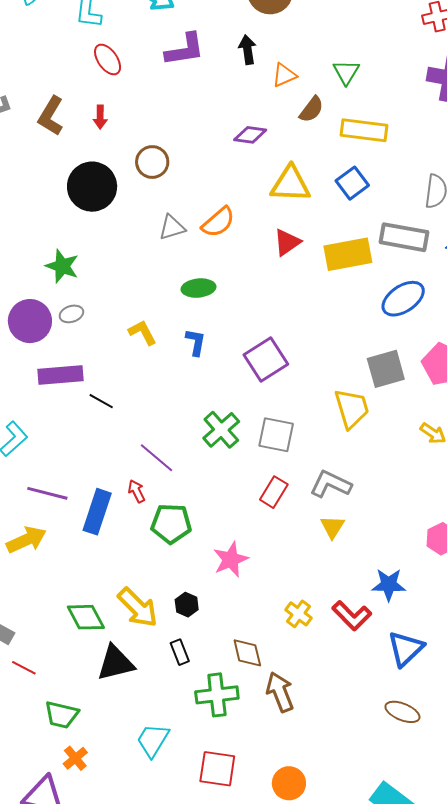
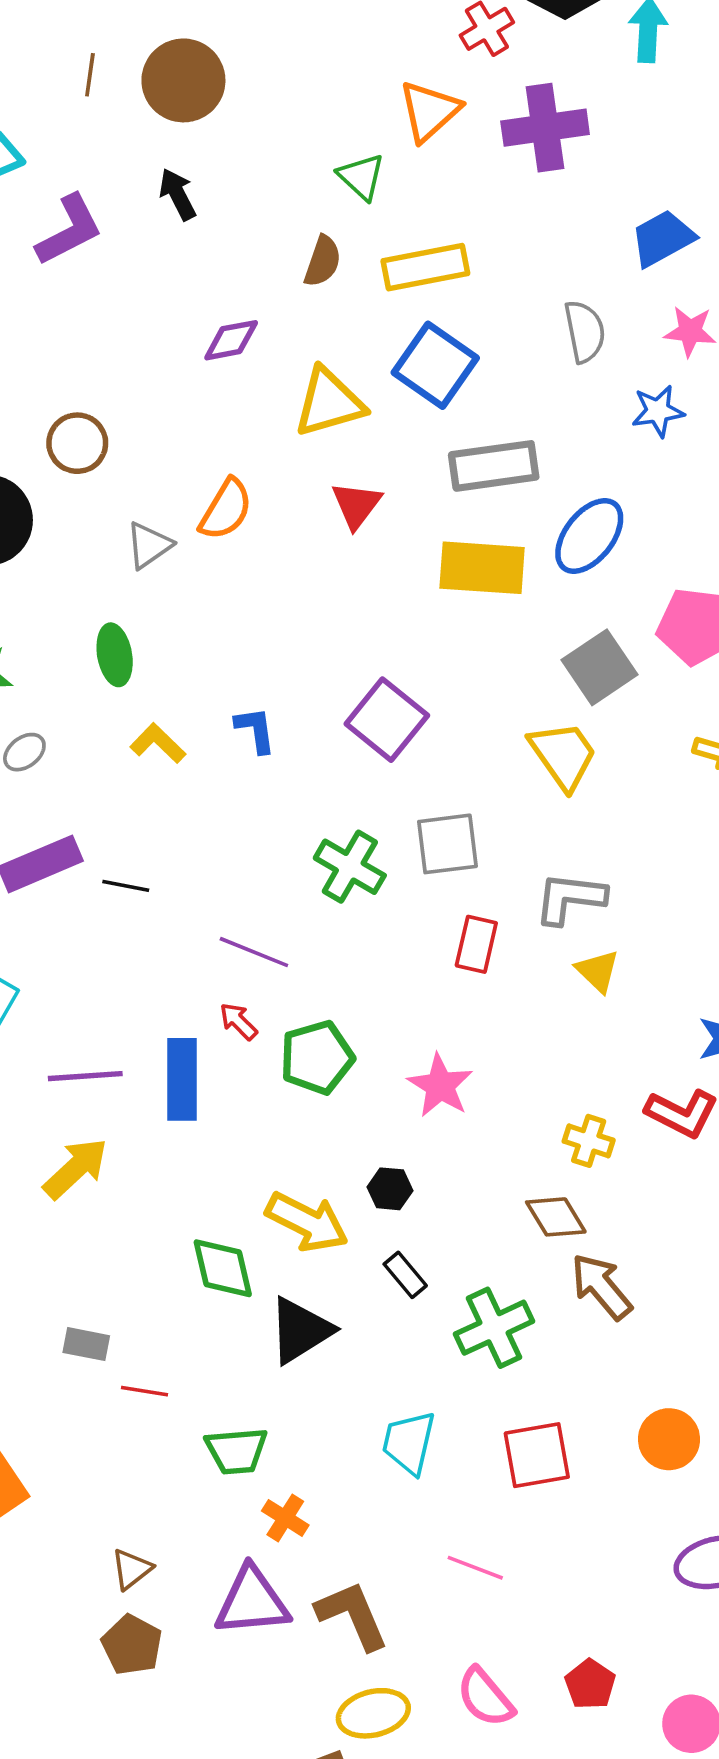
orange triangle: (284, 75) -> (429, 111), moved, size x1.4
blue square: (352, 183) -> (435, 365), size x1.4
gray rectangle: (404, 237) -> (494, 466), moved
yellow rectangle: (348, 254) -> (482, 568), moved, turned 33
green ellipse: (199, 288) -> (115, 655), moved, turned -76
green diamond: (86, 617) -> (223, 1268), turned 33
brown diamond: (247, 653) -> (556, 1217), moved

